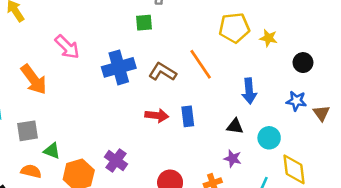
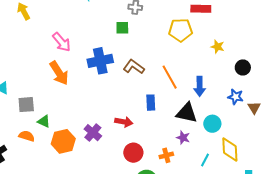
yellow pentagon: (234, 28) -> (181, 30), moved
orange line: (201, 64) -> (170, 77), moved
orange arrow: (34, 79) -> (59, 73), moved
red arrow: (157, 116) -> (124, 122), moved
black triangle: (235, 126) -> (187, 113), size x1.6

